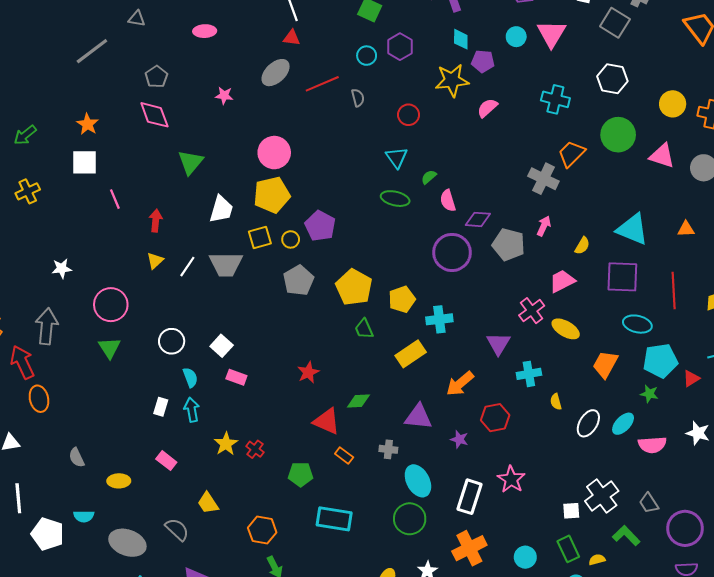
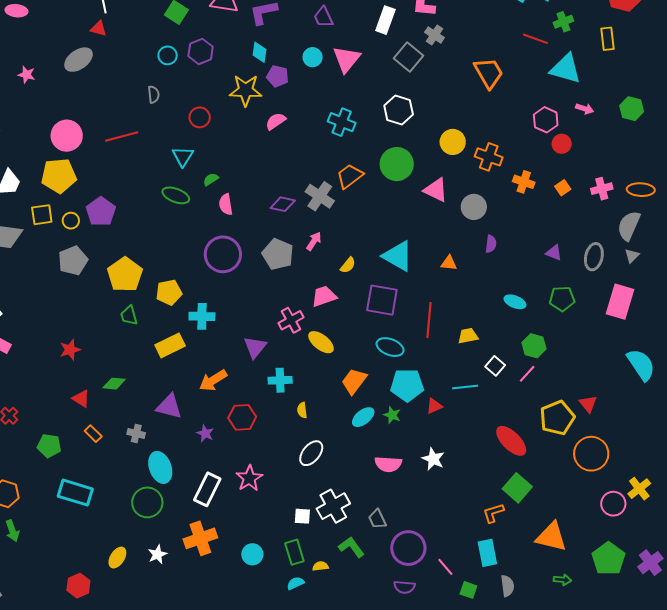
red line: (322, 84) -> (122, 137), moved
purple diamond: (478, 219) -> (283, 204), moved
red triangle: (327, 421) -> (81, 399), size x0.7
white ellipse: (588, 423) -> (311, 453), moved
cyan ellipse: (623, 424) -> (363, 417), moved

